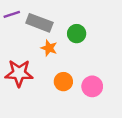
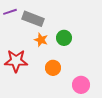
green circle: (77, 34) -> (64, 38), moved
pink circle: (92, 86) -> (81, 85), moved

